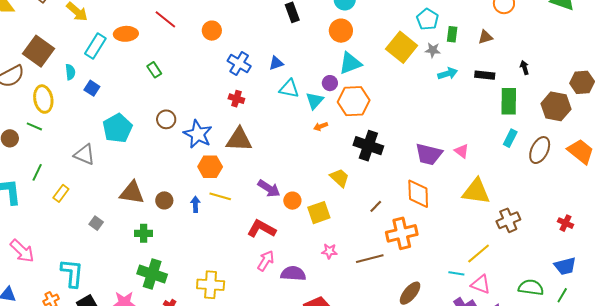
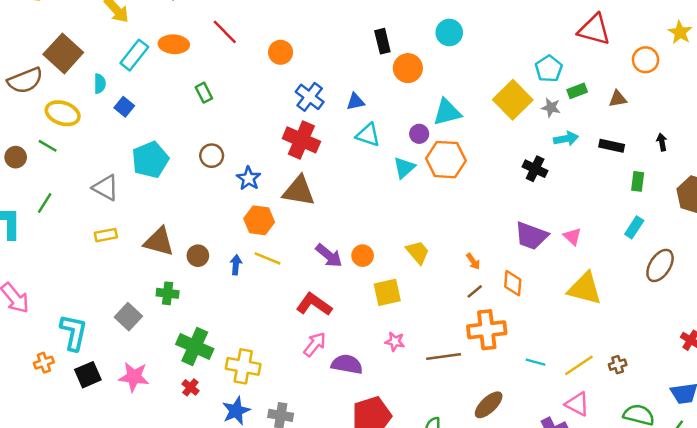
orange circle: (341, 31) -> (408, 68), moved
green rectangle: (452, 34) -> (577, 91), turned 56
yellow ellipse: (43, 99) -> (63, 113), turned -68
red cross: (236, 99) -> (301, 140), size x1.8
cyan triangle: (315, 101) -> (404, 168), moved
green rectangle: (509, 101) -> (638, 181), size x0.6
orange arrow: (321, 126) -> (473, 261), moved, turned -112
blue star: (198, 134) -> (249, 178), size x0.7
black cross: (368, 146) -> (535, 169), moved, size x0.7
brown ellipse: (540, 150) -> (660, 265), moved
yellow rectangle: (61, 193) -> (106, 235), moved, turned 36
orange diamond: (418, 194) -> (513, 283), size x0.7
orange circle: (292, 201) -> (363, 256), moved
brown line: (376, 206) -> (475, 291), moved
brown cross: (508, 220) -> (618, 365), moved, size x0.6
gray square: (96, 223) -> (128, 317), moved, size x1.5
cyan line: (456, 273) -> (535, 362), moved
green cross: (152, 274) -> (195, 347), moved

